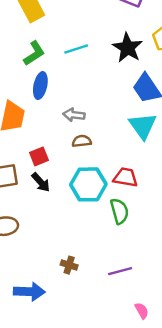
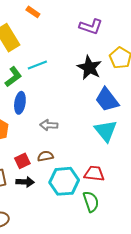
cyan line: (76, 49) -> (37, 65), moved
brown semicircle: (82, 141) -> (45, 156), moved
black arrow: (41, 182) -> (25, 182), turned -42

